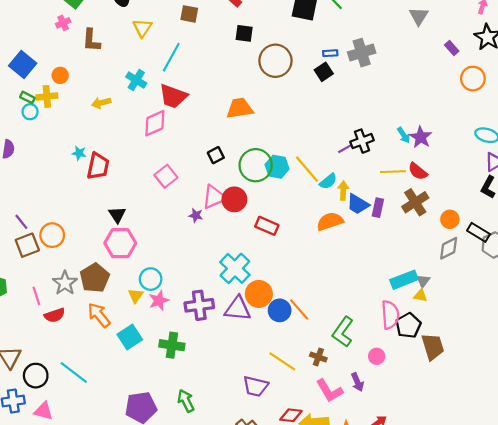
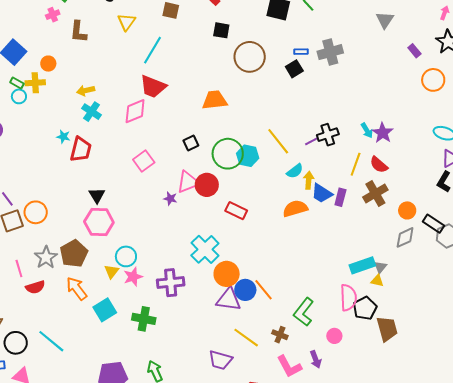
cyan cross: (136, 80) -> (92, 112), moved
yellow line: (307, 169) -> (278, 141), moved
yellow line: (393, 172) -> (356, 164), turned -70
purple triangle: (238, 309) -> (229, 300), moved

